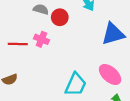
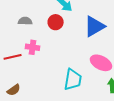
red circle: (60, 17) -> (56, 22), moved

